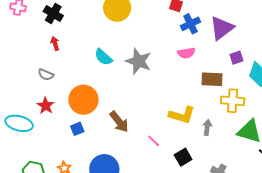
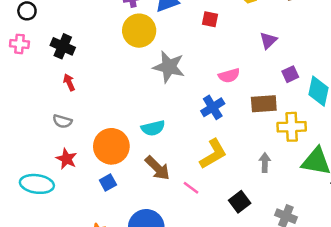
blue cross: (191, 24) -> (213, 107), moved
purple triangle: (222, 28) -> (268, 40), size x0.6
cyan semicircle: (103, 57) -> (153, 128), moved, turned -48
gray star: (139, 61) -> (169, 67), moved
yellow L-shape: (182, 115) -> (213, 154), moved, turned -40
pink line: (154, 141) -> (191, 188), moved

